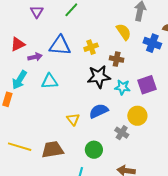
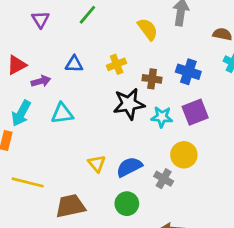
yellow semicircle: (124, 32) -> (148, 29), moved
blue cross: (152, 43) -> (188, 72), moved
blue triangle: (60, 46) -> (74, 64), size x0.6
blue semicircle: (99, 111) -> (129, 167), moved
yellow line: (20, 147) -> (28, 182), moved

